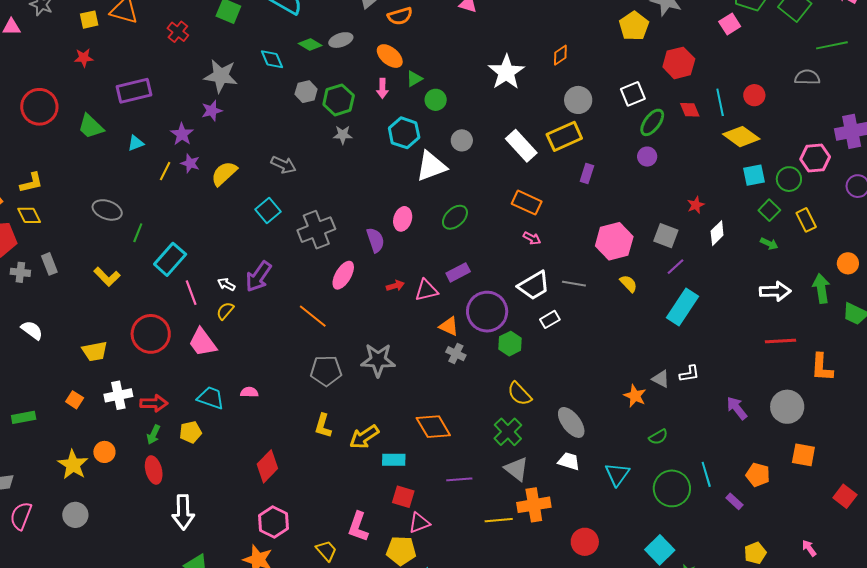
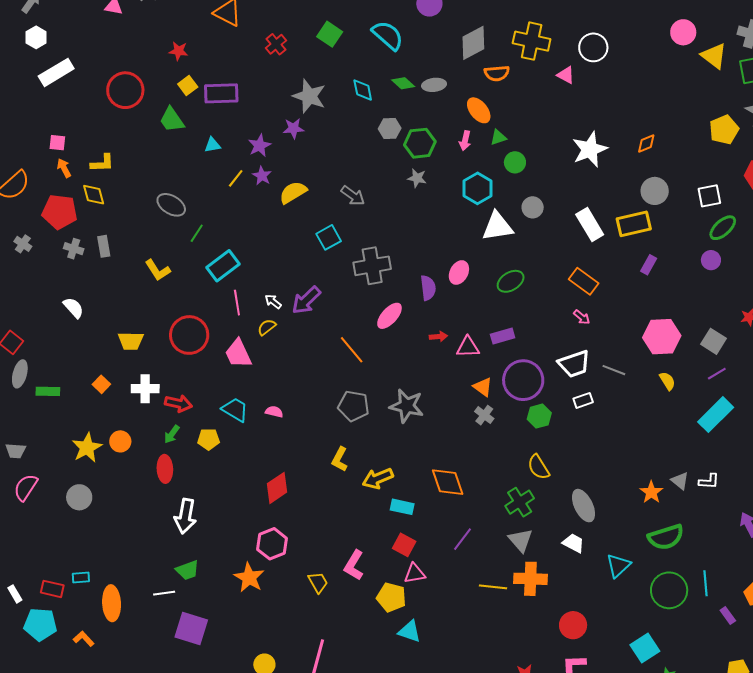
yellow square: (89, 20) -> (188, 86), moved, turned -36
green semicircle: (658, 437) -> (666, 537), size x1.8
purple line: (459, 479) -> (463, 539), turned -60

